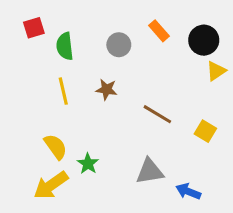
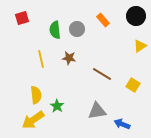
black circle: (204, 40) -> (136, 16), moved
green semicircle: (65, 46) -> (55, 30), moved
yellow semicircle: (56, 147) -> (36, 95), turned 30

